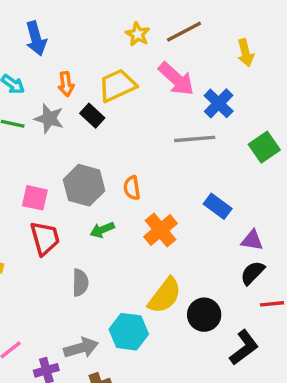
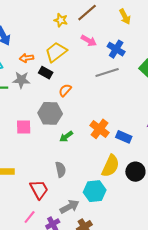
pink arrow: (176, 79) -> (89, 41), size x0.7
orange arrow: (66, 84) -> (26, 58), turned 104
orange semicircle: (132, 188) -> (65, 90), moved, turned 64
blue rectangle: (218, 206) -> (124, 137), moved
red trapezoid: (45, 238) -> (39, 189), moved

